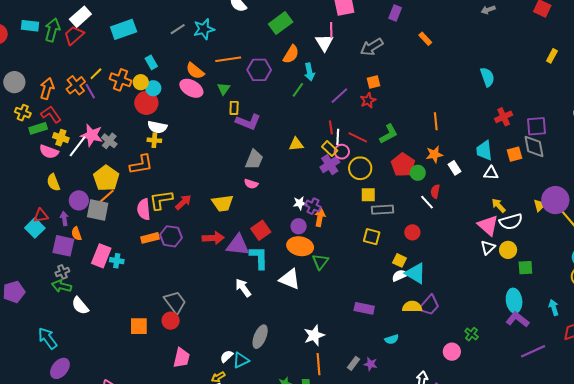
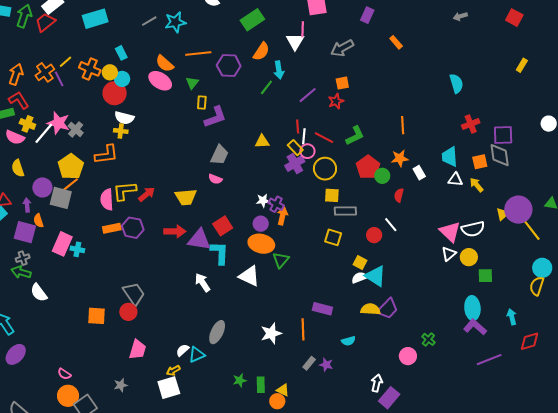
purple L-shape: (248, 122) -> (215, 117), turned -45
white line: (427, 202) -> (391, 225), moved
yellow arrow: (499, 206) -> (477, 185), moved
orange line: (318, 364) -> (303, 329), moved

